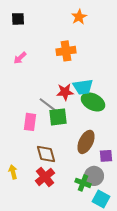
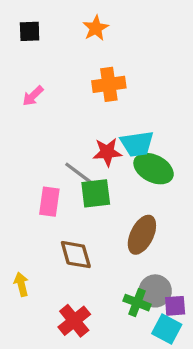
orange star: (79, 17) -> (96, 28), moved
purple square: (106, 156) -> (175, 306), moved
red cross: (45, 177) -> (74, 321), moved

